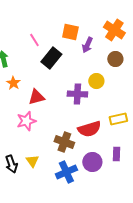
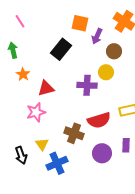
pink line: (34, 40) -> (20, 21), moved
brown circle: (115, 59) -> (114, 51), moved
yellow triangle: (32, 161) -> (42, 144), moved
blue cross: (66, 172) -> (57, 163), moved

